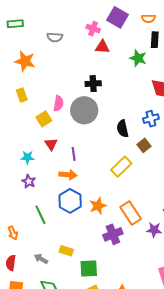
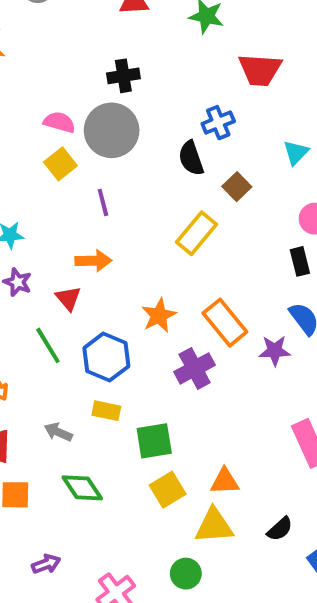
pink semicircle: (58, 103) -> (59, 122), turned -77
yellow square: (44, 119) -> (60, 164), moved
blue cross: (151, 119) -> (218, 122), moved
red triangle: (51, 144) -> (68, 298), moved
purple line: (74, 154) -> (103, 202), moved
blue hexagon: (70, 201) -> (106, 357), moved

